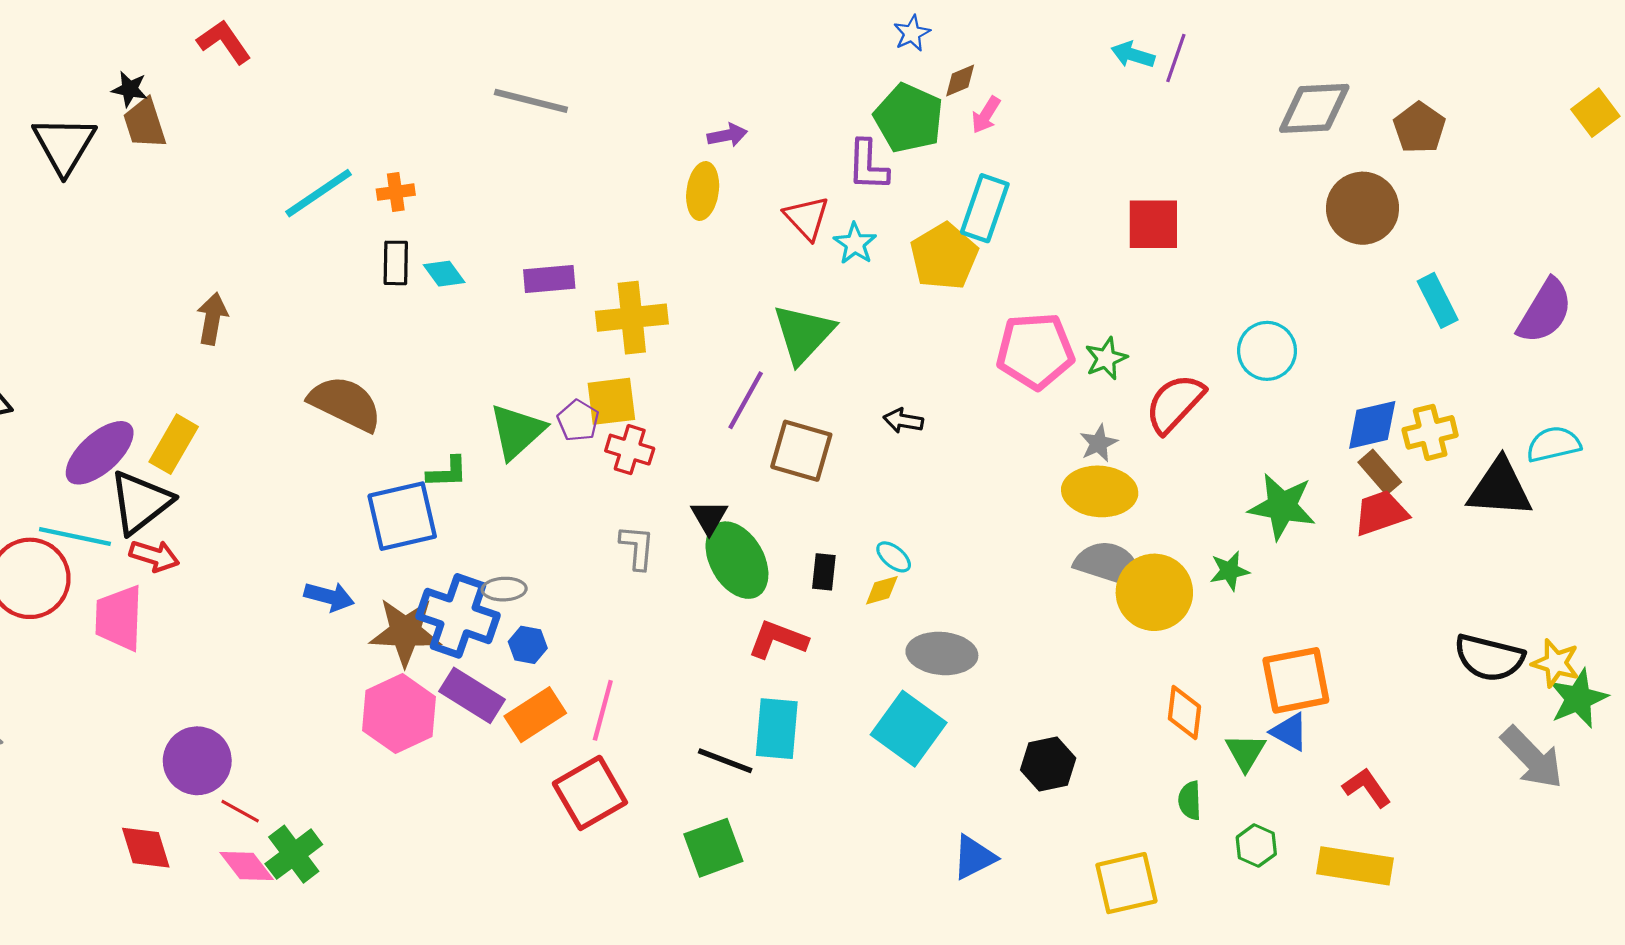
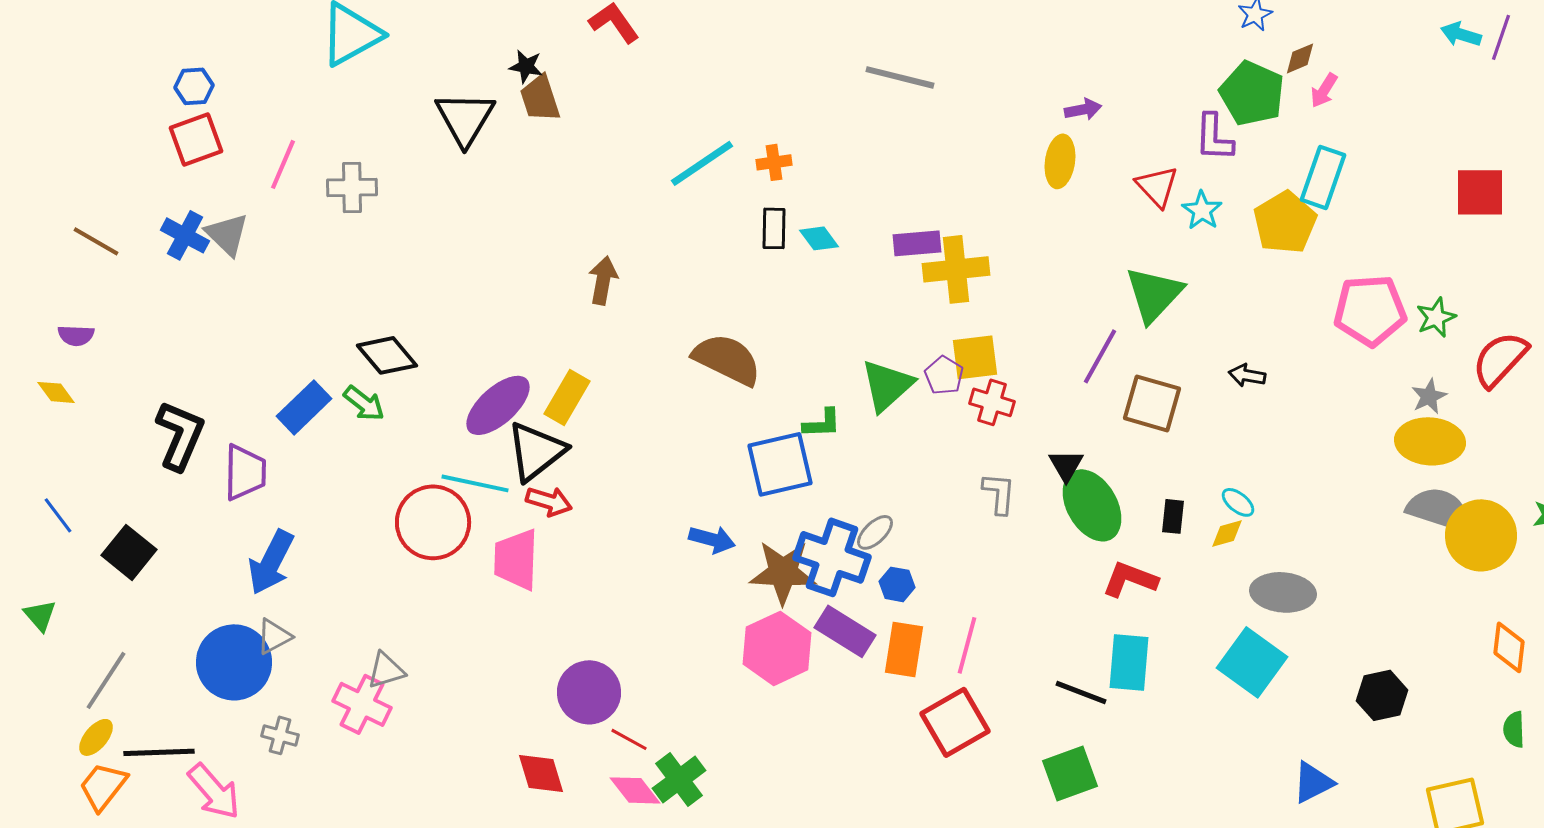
yellow cross: (632, 318) -> (956, 269), moved
gray ellipse: (504, 589) -> (875, 532), turned -42
orange rectangle: (535, 715) -> (904, 649), turned -48

